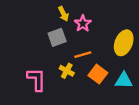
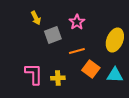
yellow arrow: (63, 14) -> (36, 18), moved
yellow cross: (67, 71) -> (58, 78), moved, turned -32

